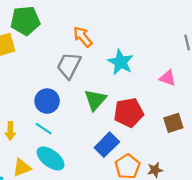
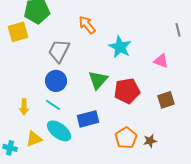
gray trapezoid: (69, 65) -> (59, 51), moved
blue rectangle: (107, 145) -> (88, 119), moved, turned 30

